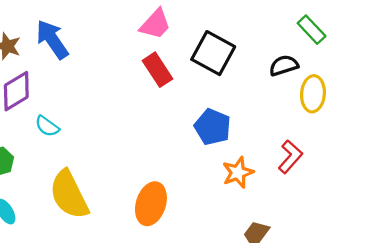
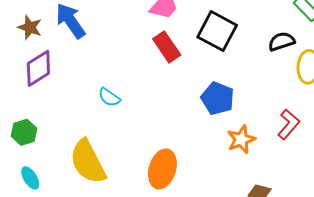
cyan semicircle: (47, 126) -> (109, 97), moved

